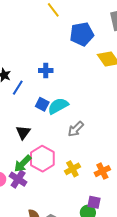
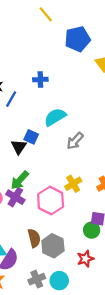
blue square: (42, 104) -> (31, 137), moved
pink hexagon: (42, 159) -> (51, 201), moved

